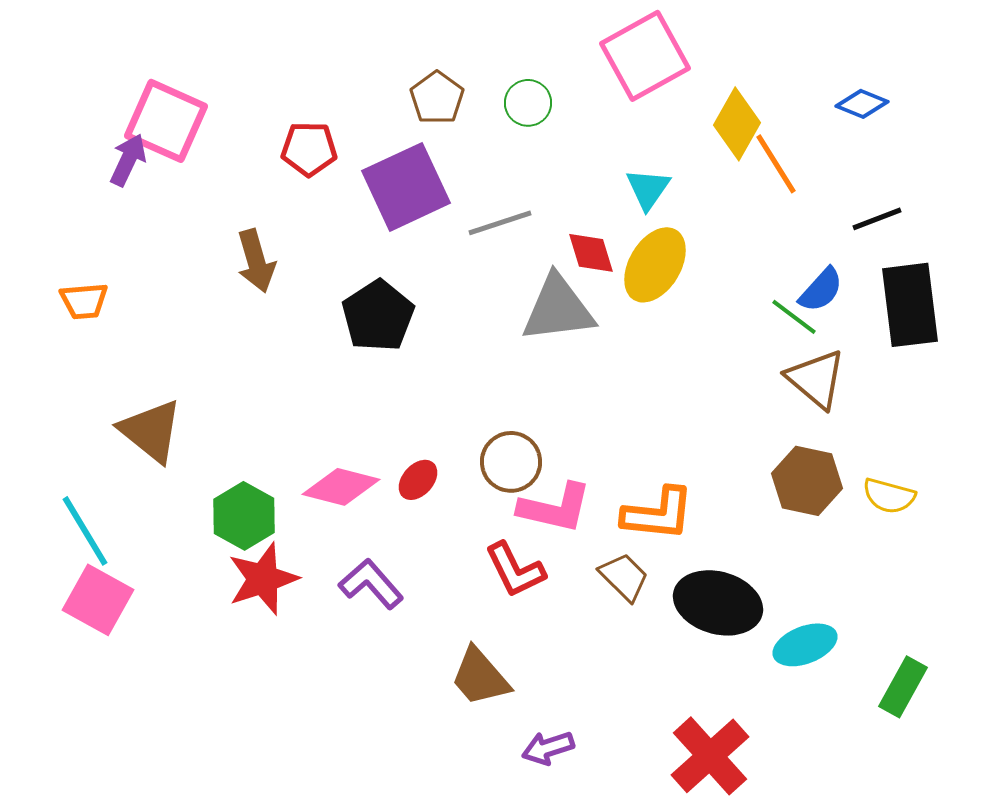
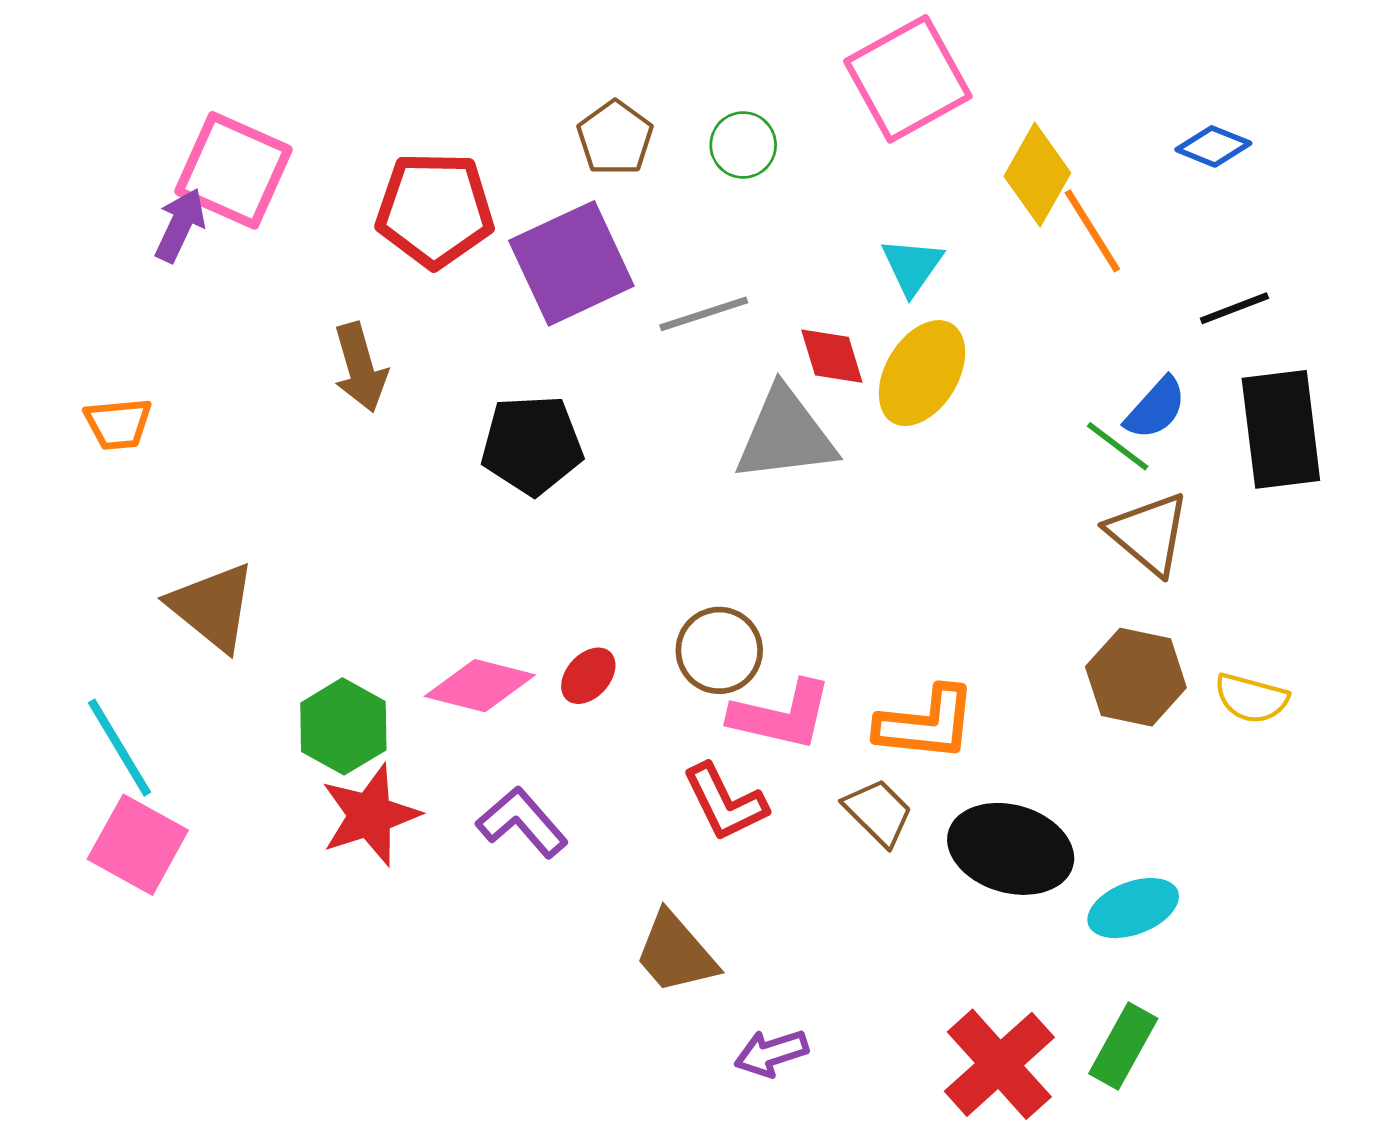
red pentagon: (309, 149) -> (435, 210), size x1.5
black pentagon: (378, 316) -> (532, 445), turned 30
green rectangle: (903, 687) -> (1123, 1046), moved

